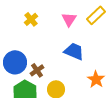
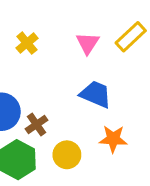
orange star: (96, 79) -> (113, 139), moved, turned -30

